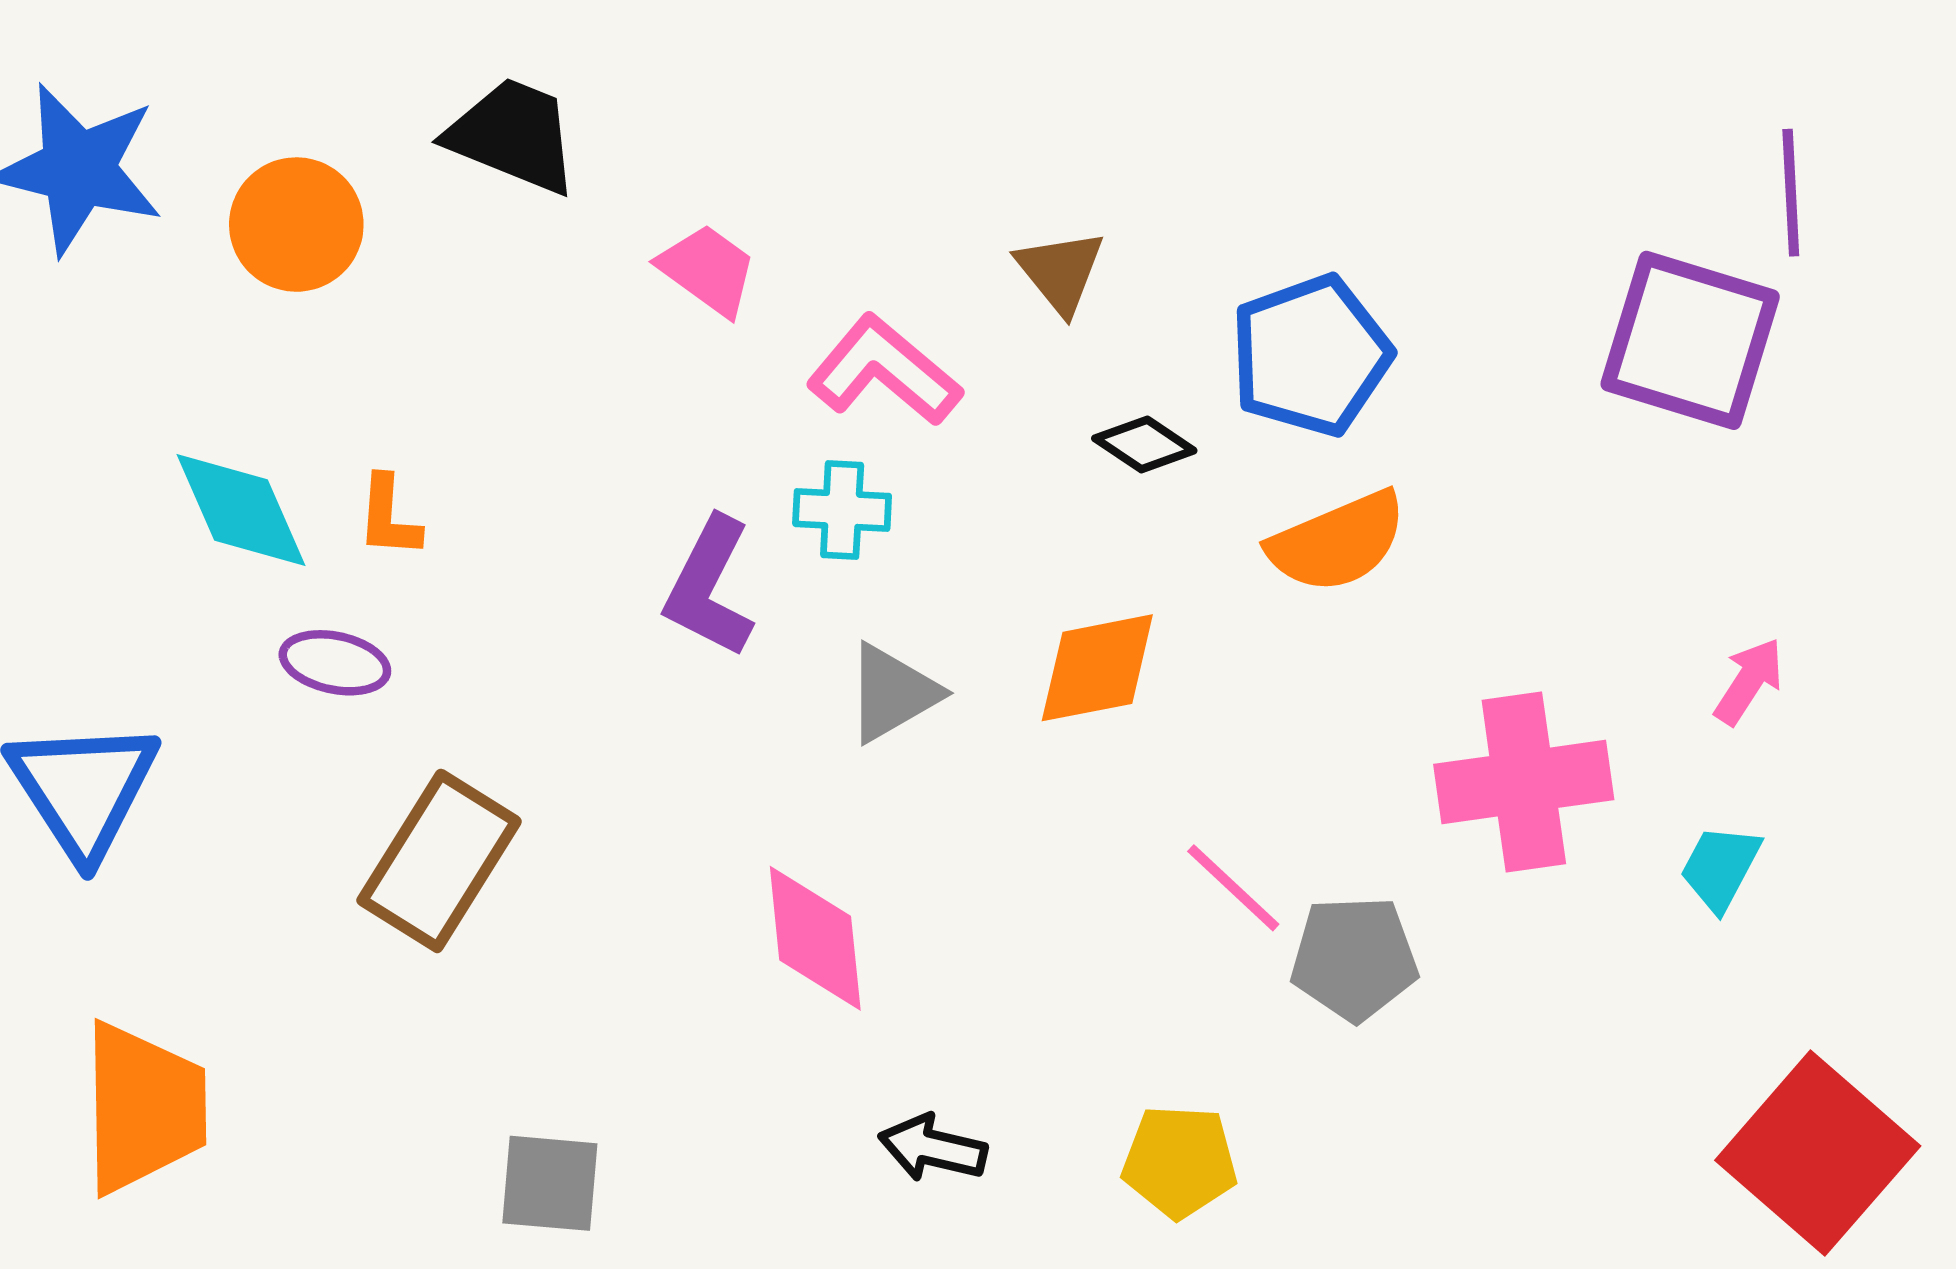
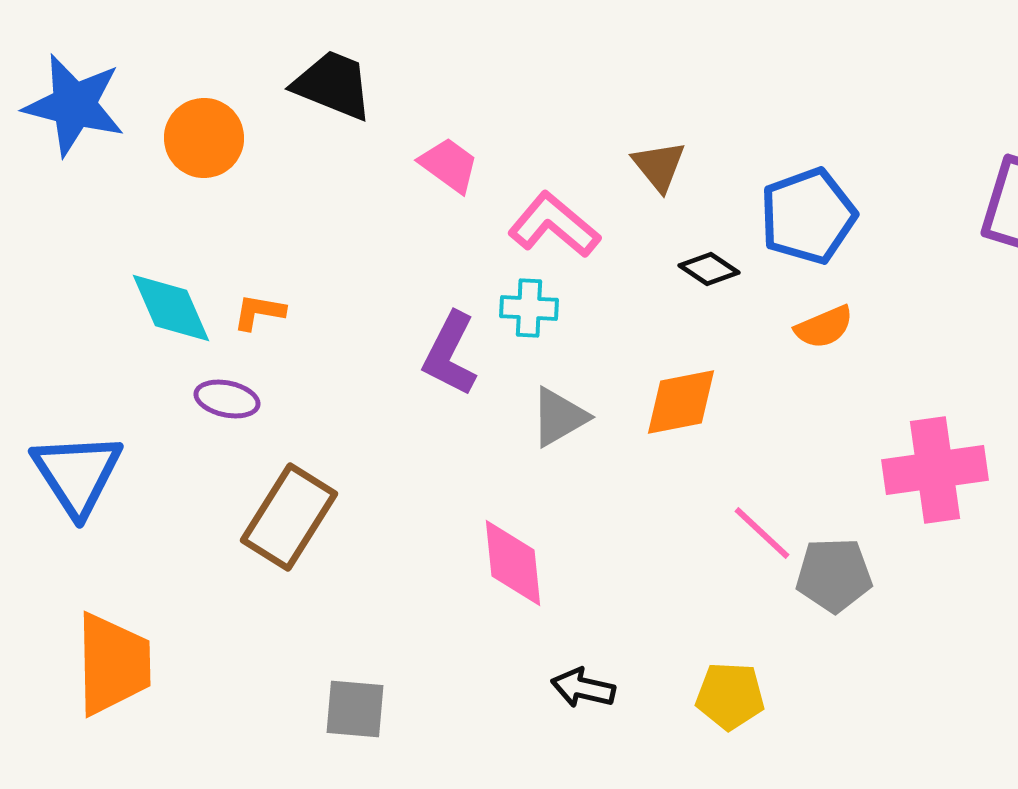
orange L-shape: (389, 517) -> (259, 312), turned 96
orange semicircle: (1337, 542) -> (824, 327), size x0.7

